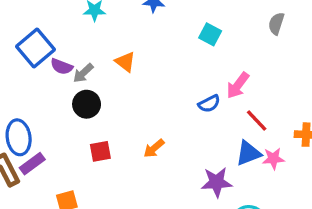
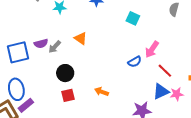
blue square: (35, 48) -> (18, 52), moved, turned 30
purple semicircle: (62, 67) -> (41, 44), turned -32
black circle: (87, 104) -> (65, 73), moved
orange arrow: (154, 148) -> (102, 92), turned 64

